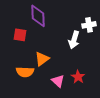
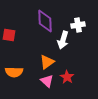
purple diamond: (38, 16) -> (45, 21), moved
orange triangle: (42, 59) -> (47, 62), moved

